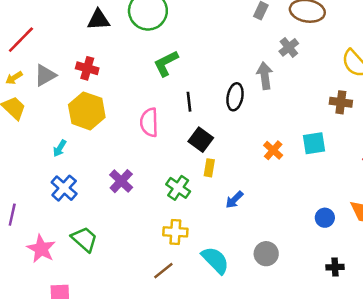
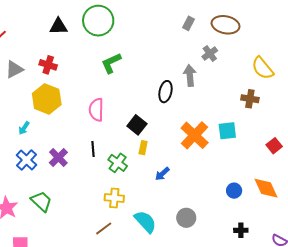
black line: (189, 102) -> (93, 149), moved
orange cross: (273, 150) -> (195, 135), size x1.8
purple cross: (121, 181) -> (58, 158), moved

